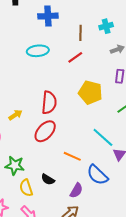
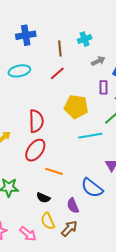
cyan line: (103, 137) -> (90, 136), moved, turned -45
orange line: (72, 156) -> (54, 171), moved
yellow semicircle: (26, 188) -> (48, 221), moved
purple semicircle: (76, 191) -> (73, 206), turned 133

